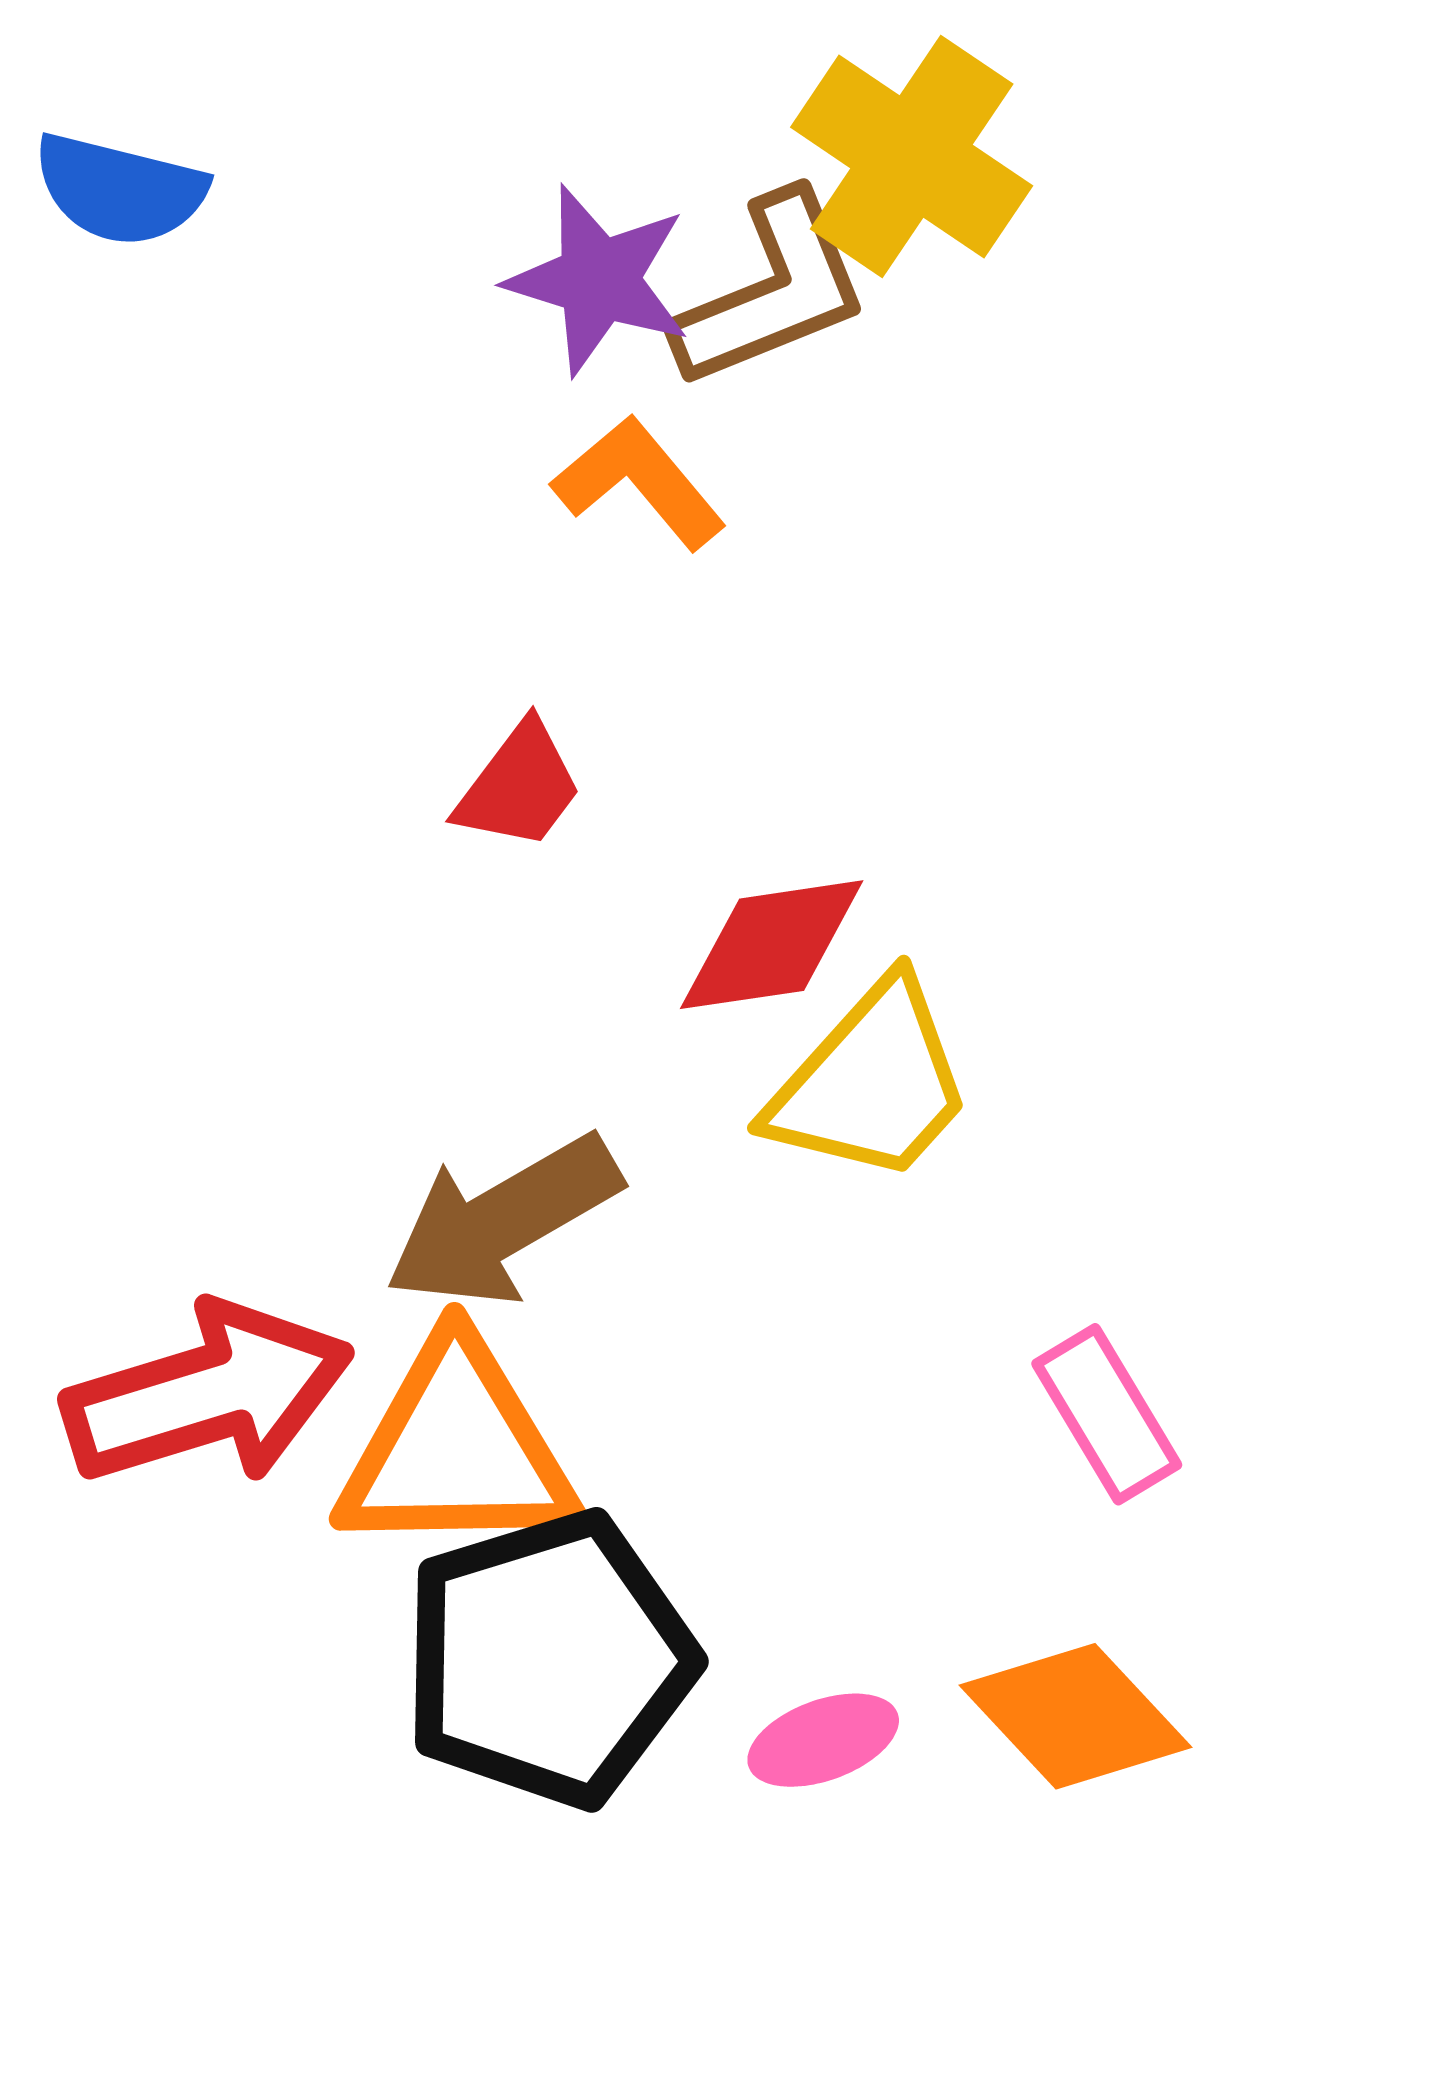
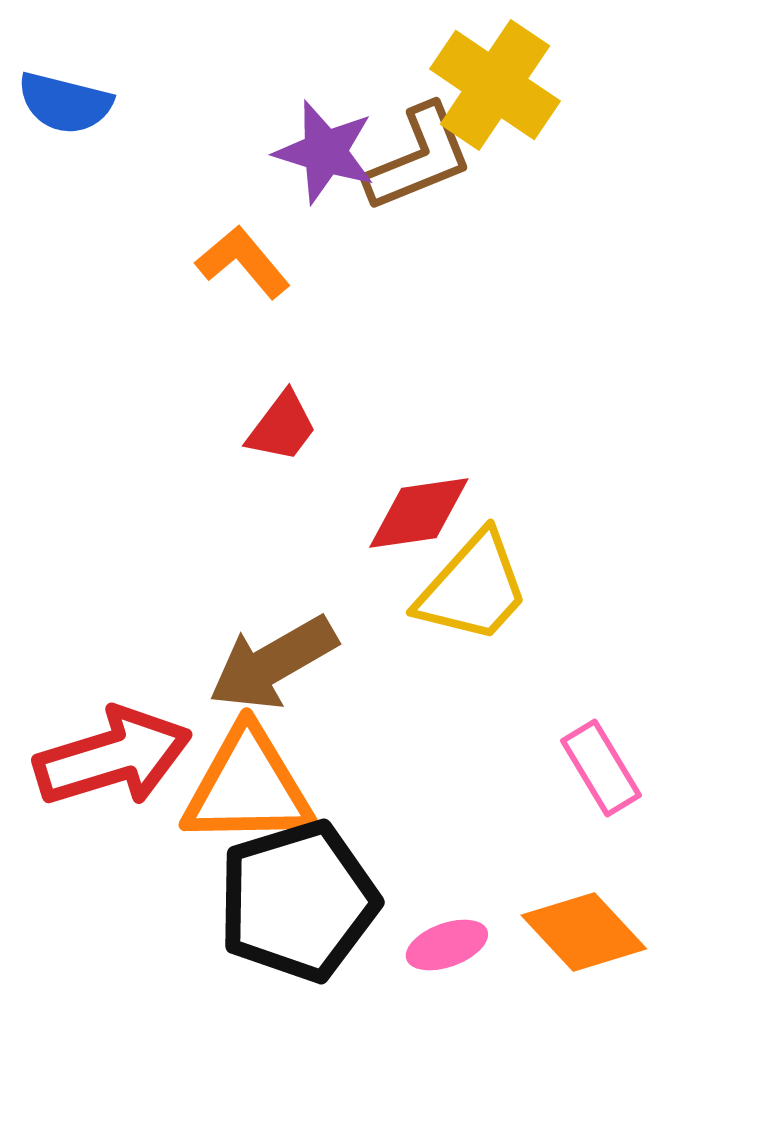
orange L-shape: (639, 482) -> (243, 262), moved

